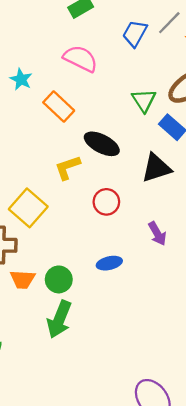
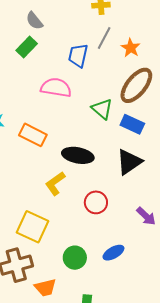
pink semicircle: (80, 59) -> (56, 88), moved
green circle: (59, 279) -> (75, 258), moved

